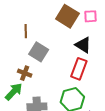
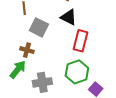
black triangle: (83, 45) -> (69, 17), moved

